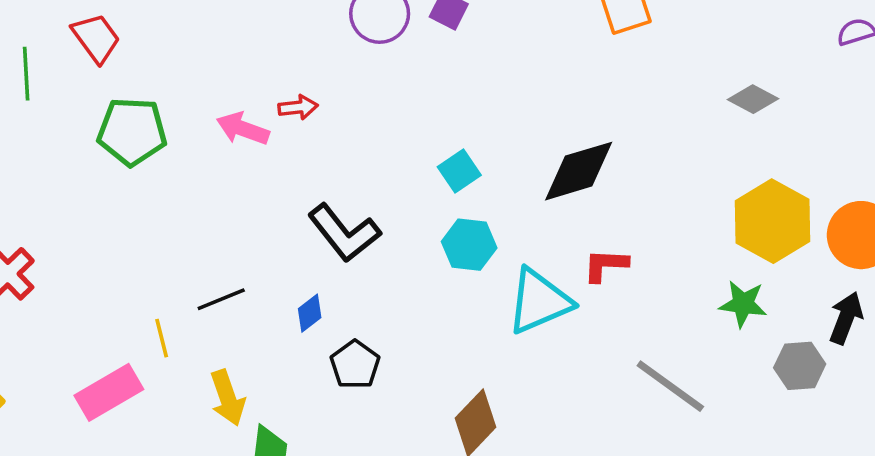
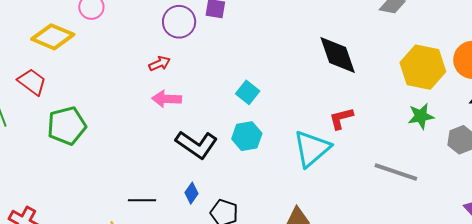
red arrow: (298, 107) -> (160, 64), moved
pink arrow: (243, 129) -> (167, 99), moved
black diamond: (579, 171) -> (338, 55), moved, turned -75
cyan hexagon: (469, 245) -> (247, 136), moved
black line: (221, 299) -> (142, 200), turned 40

